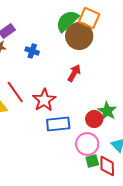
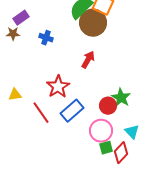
red line: (15, 92) -> (41, 113), moved
blue rectangle: (58, 124) -> (72, 111), turned -35
red diamond: (107, 166) -> (121, 153), turned 45

